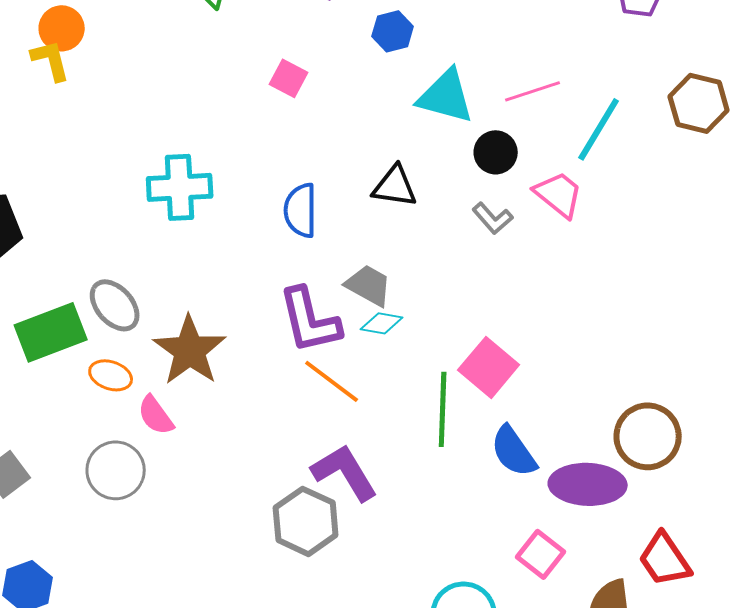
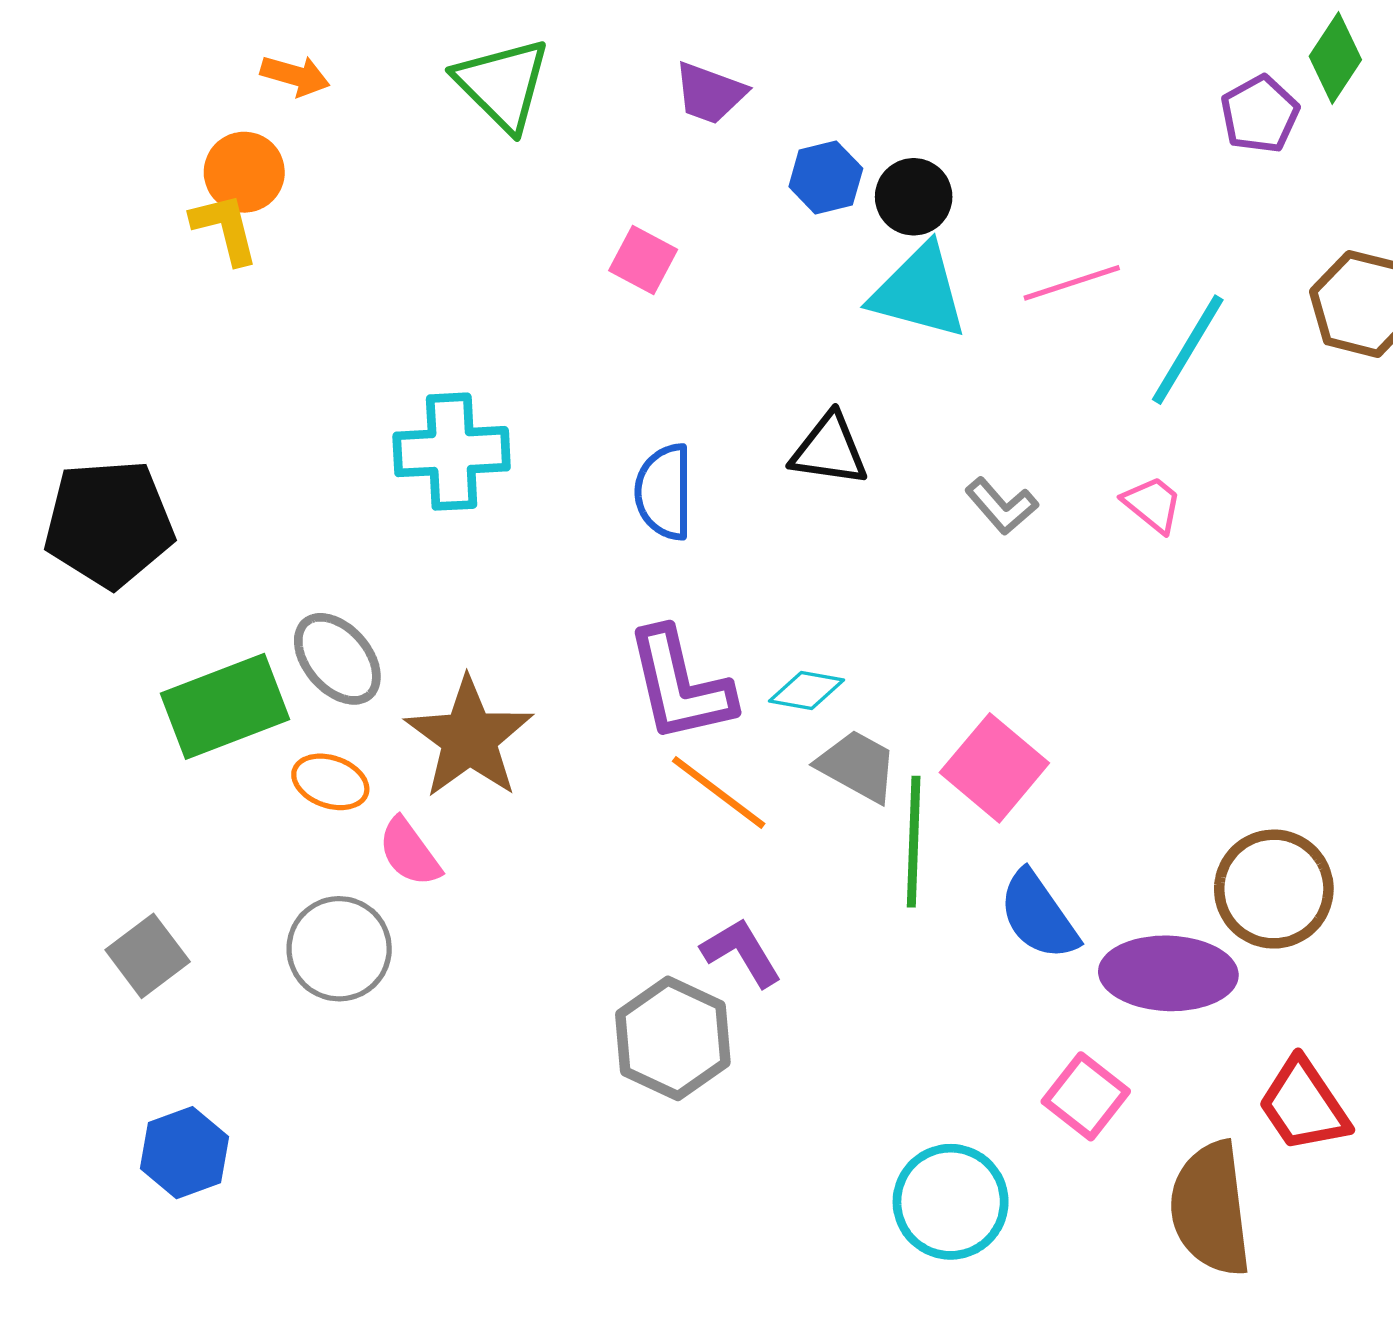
black circle: (496, 152) -> (914, 197), moved
pink trapezoid: (559, 194) -> (1153, 504), moved, size x0.7
gray trapezoid: (369, 285) -> (857, 766), moved
purple L-shape: (345, 472) -> (741, 952), size x0.7

